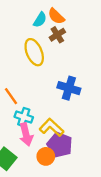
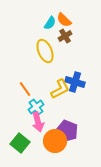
cyan cross: (24, 117) -> (36, 107), turned 35
yellow L-shape: (52, 127) -> (60, 89), moved, turned 110
orange circle: (46, 156) -> (55, 141), size x1.5

